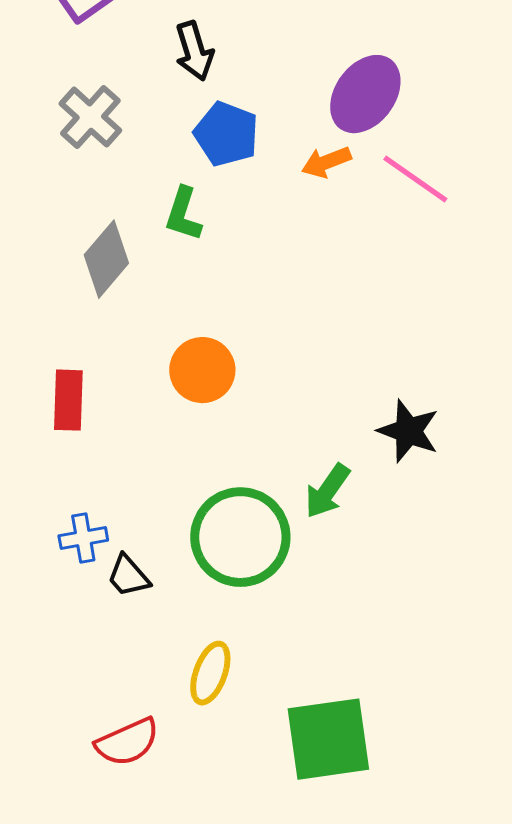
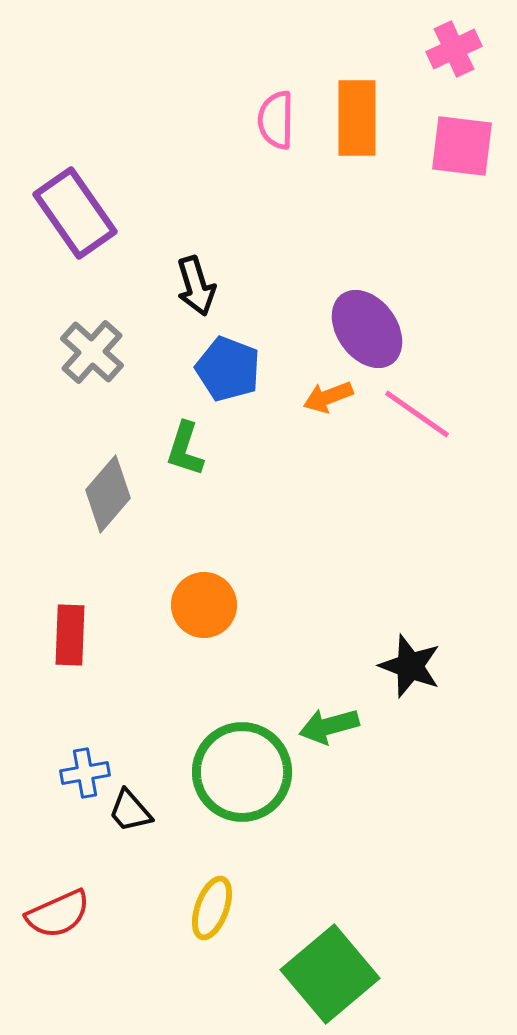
purple ellipse: (365, 94) -> (367, 329), turned -72
green arrow: (327, 491) -> (329, 726), turned 40
green square: (328, 739) -> (330, 974), turned -32
red semicircle: (127, 742) -> (58, 914), moved

